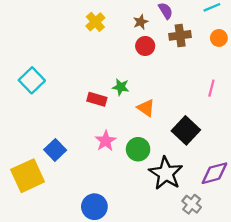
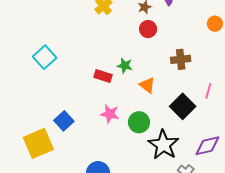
brown cross: (180, 35) -> (181, 59), moved
pink line: (211, 88) -> (208, 91), moved
pink star: (106, 141) -> (110, 114), turned -30

